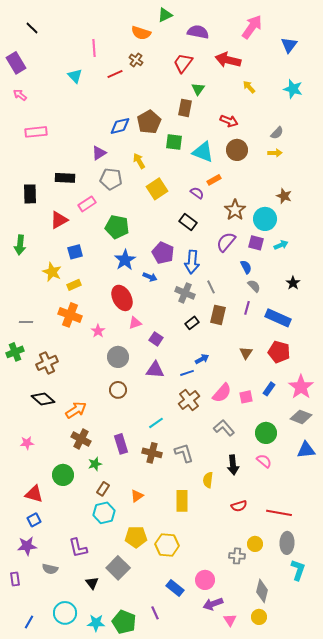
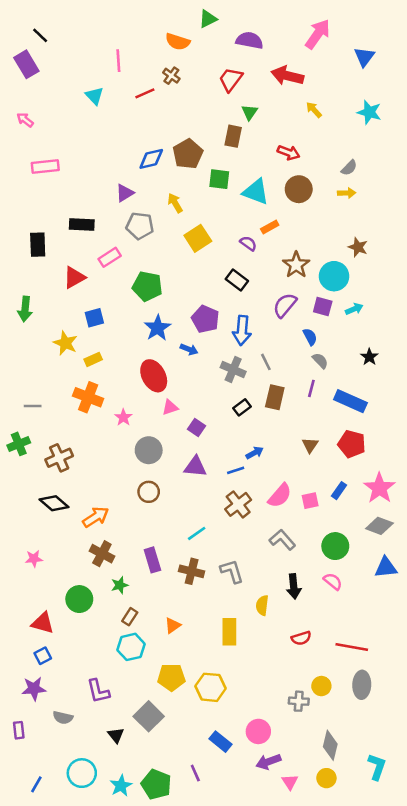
purple rectangle: (16, 63) -> (26, 64), moved
cyan L-shape: (298, 570) -> (377, 767), moved
cyan star: (96, 623) -> (121, 786), turned -30

